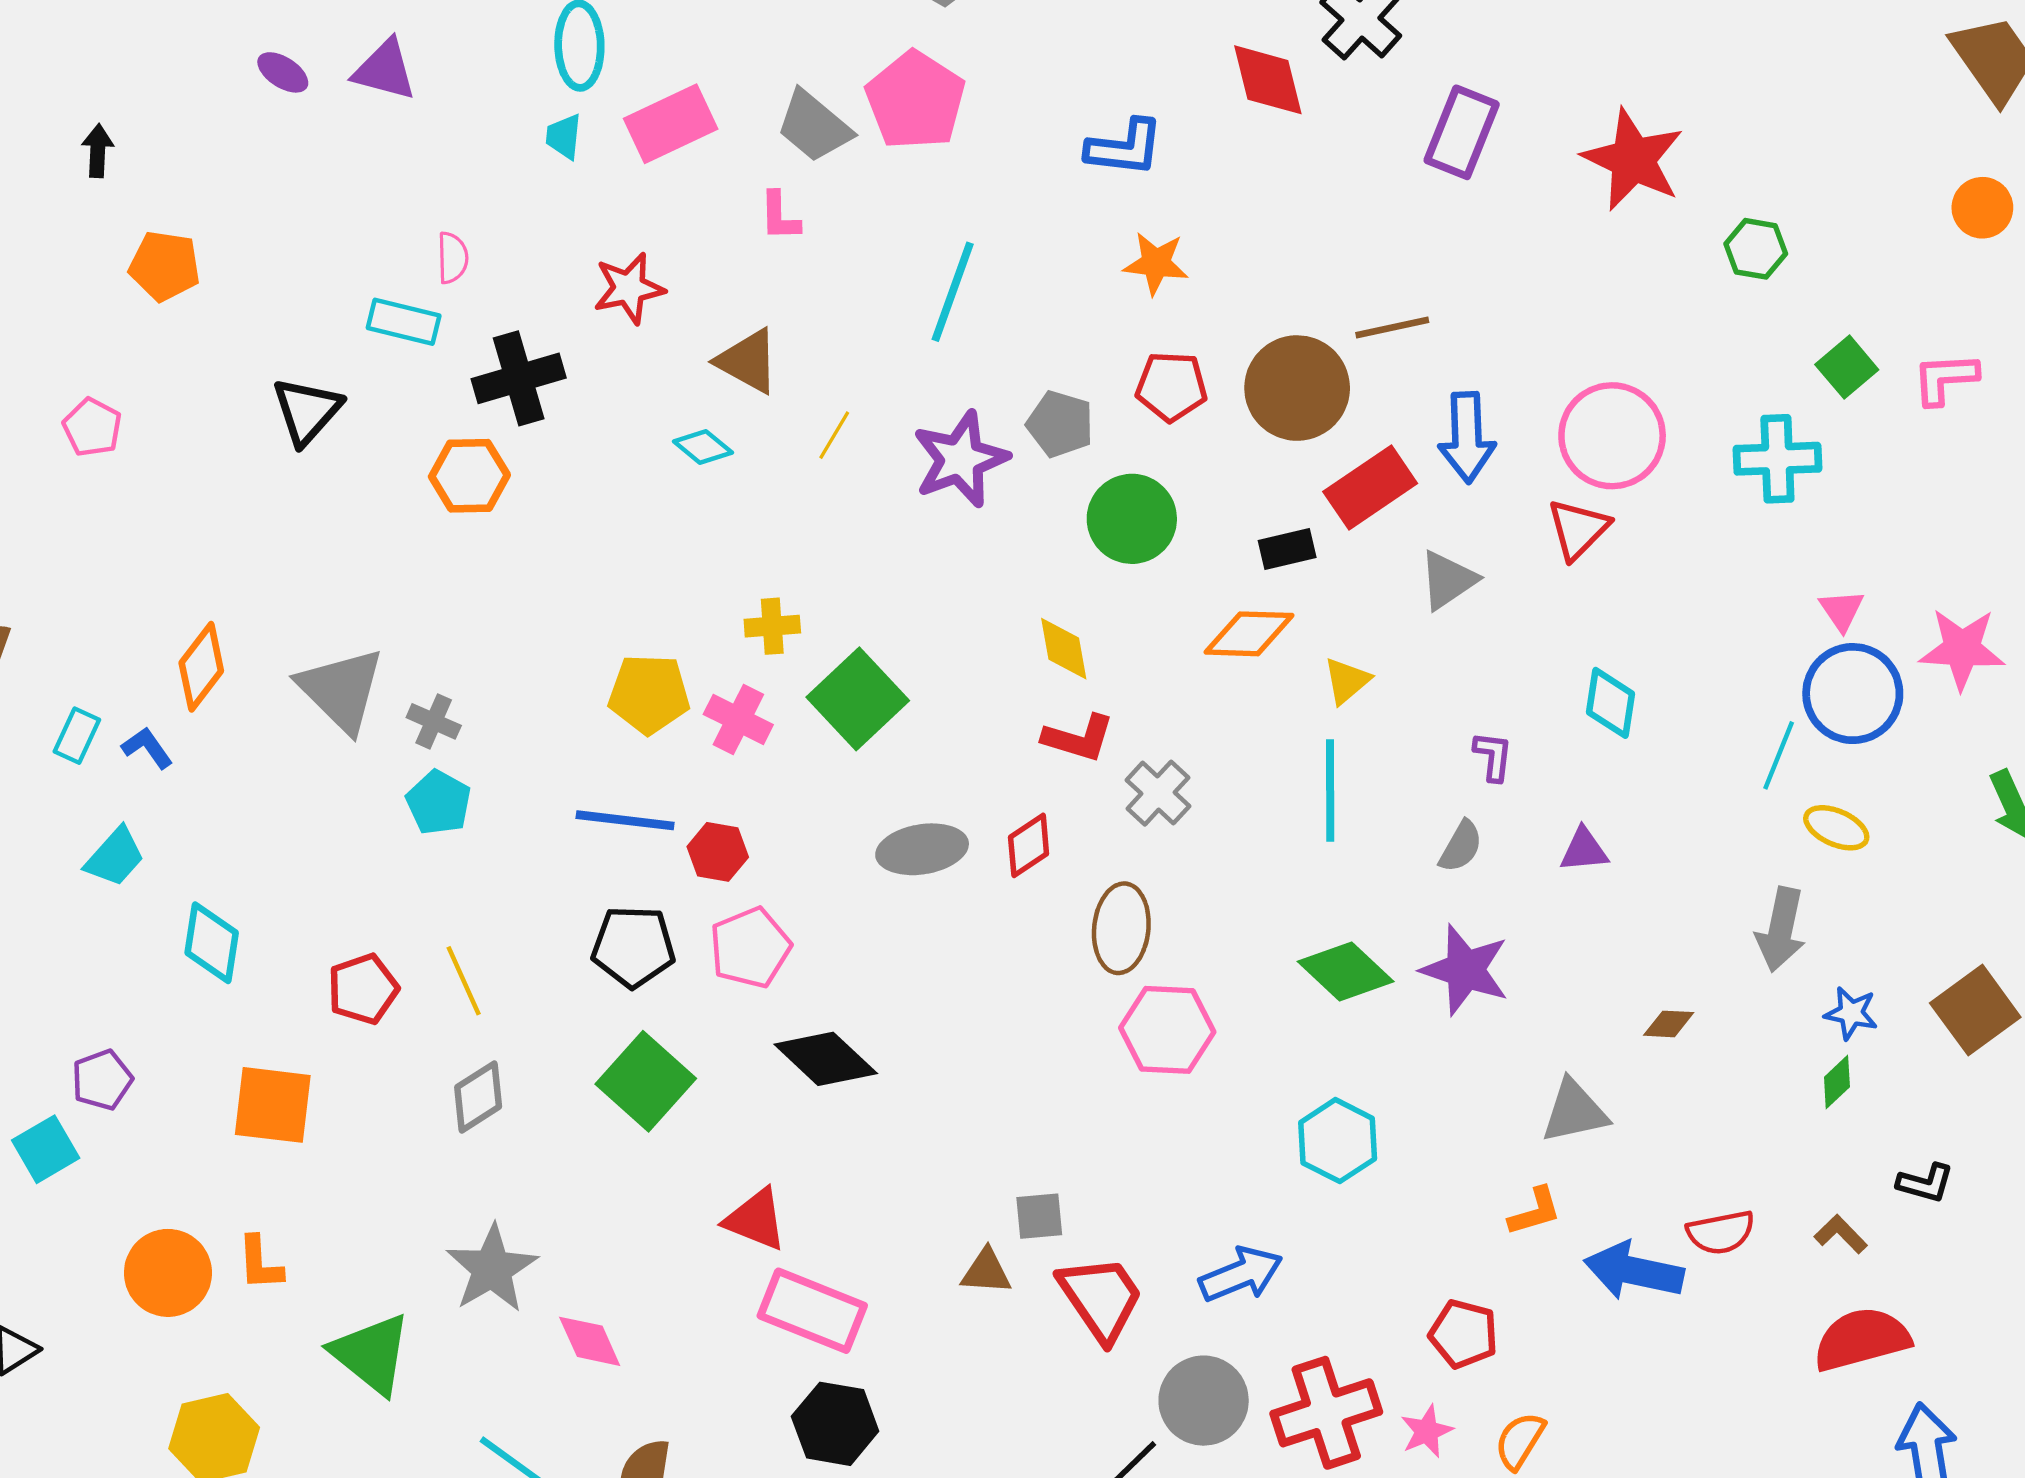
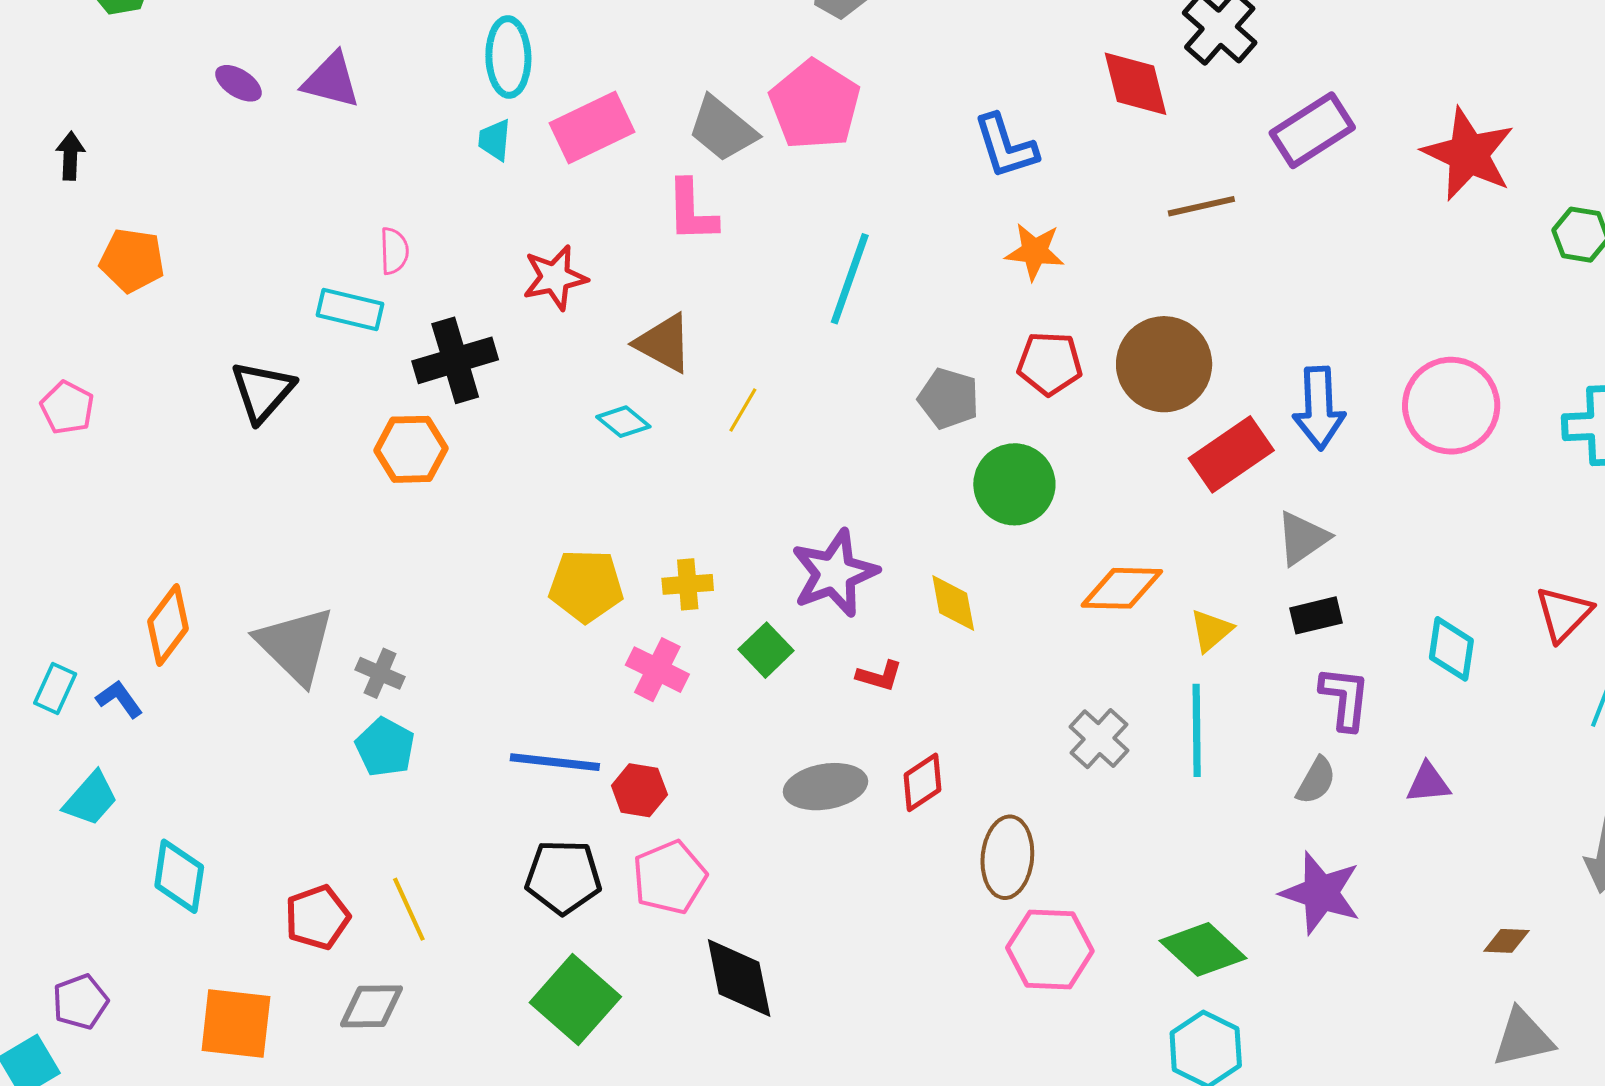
purple rectangle: (1462, 132) -> (1312, 130), turned 36
blue L-shape: (1125, 148) -> (1005, 146), turned 66
pink L-shape: (780, 216) -> (692, 211), size x1.4
brown line: (1392, 328) -> (1201, 206), moved
purple star: (960, 459) -> (834, 573), moved
red triangle: (1578, 529) -> (1564, 614), moved
black rectangle: (1287, 549) -> (1316, 615), moved
yellow pentagon: (649, 694) -> (586, 586), moved
green square: (858, 699) -> (766, 650), size x0.6
red L-shape: (1078, 738) -> (879, 676), moved, size x0.7
purple L-shape: (1493, 756) -> (1345, 698), size x1.4
gray cross: (1158, 793) -> (1099, 739), moved
green diamond: (1346, 971) -> (1203, 949), moved
black diamond: (826, 1059) -> (739, 978), turned 36
gray diamond: (478, 1097) -> (372, 1006), moved, turned 32
gray triangle: (1574, 1111) -> (1523, 1038), moved

